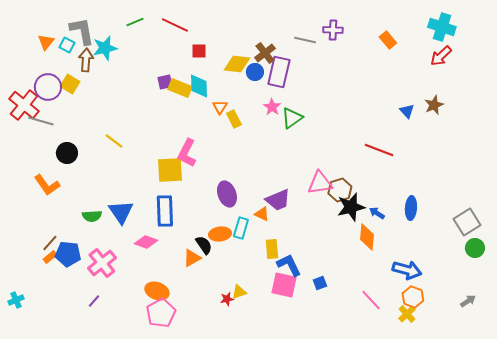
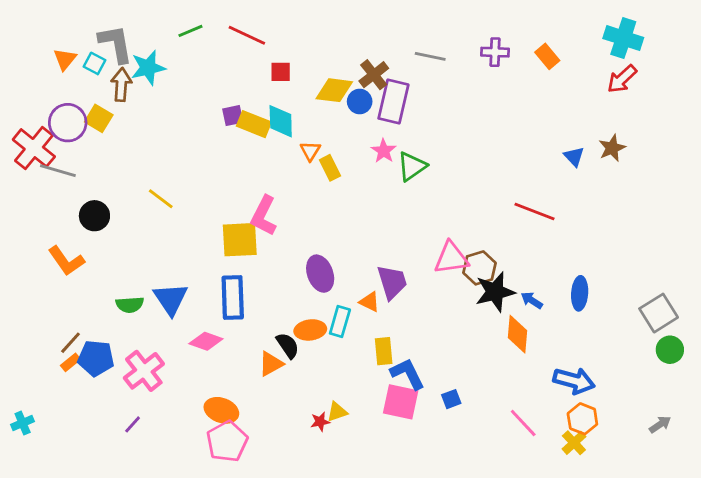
purple cross: (333, 30) -> (495, 52), moved
purple trapezoid: (278, 200) -> (392, 282), turned -84

